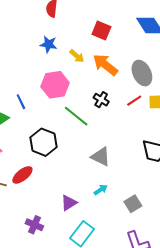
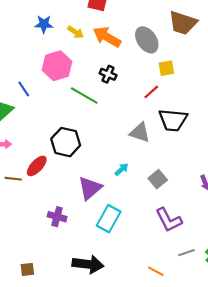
red line: (134, 101) -> (151, 92), moved
black hexagon: (43, 142) -> (66, 142), moved
gray triangle: (101, 157) -> (140, 133), moved
purple triangle: (69, 203) -> (90, 188), size x1.4

